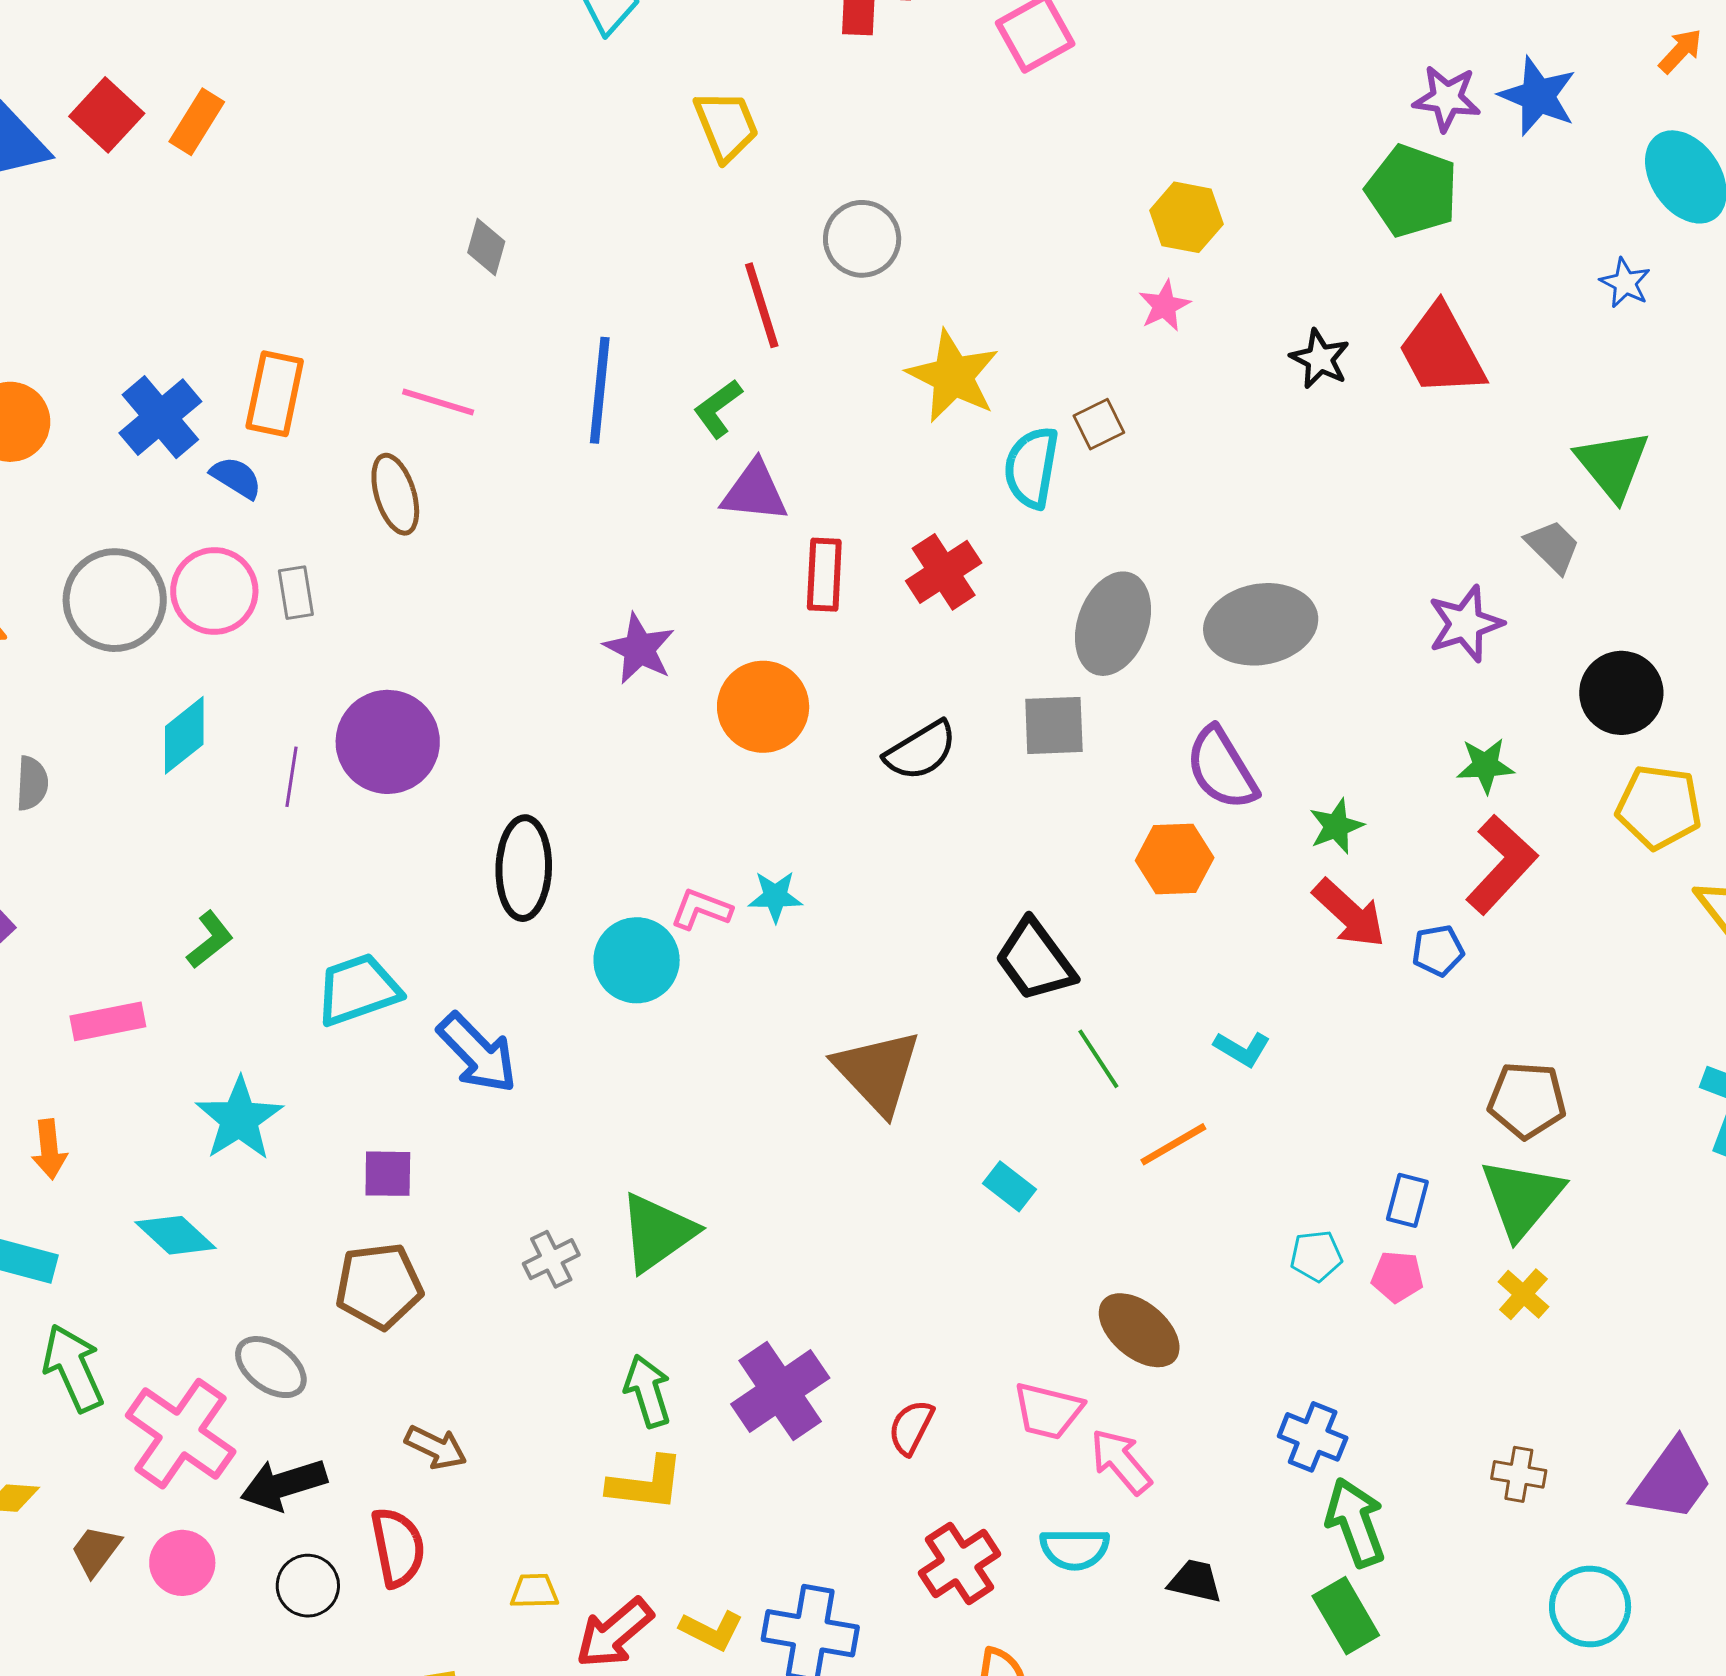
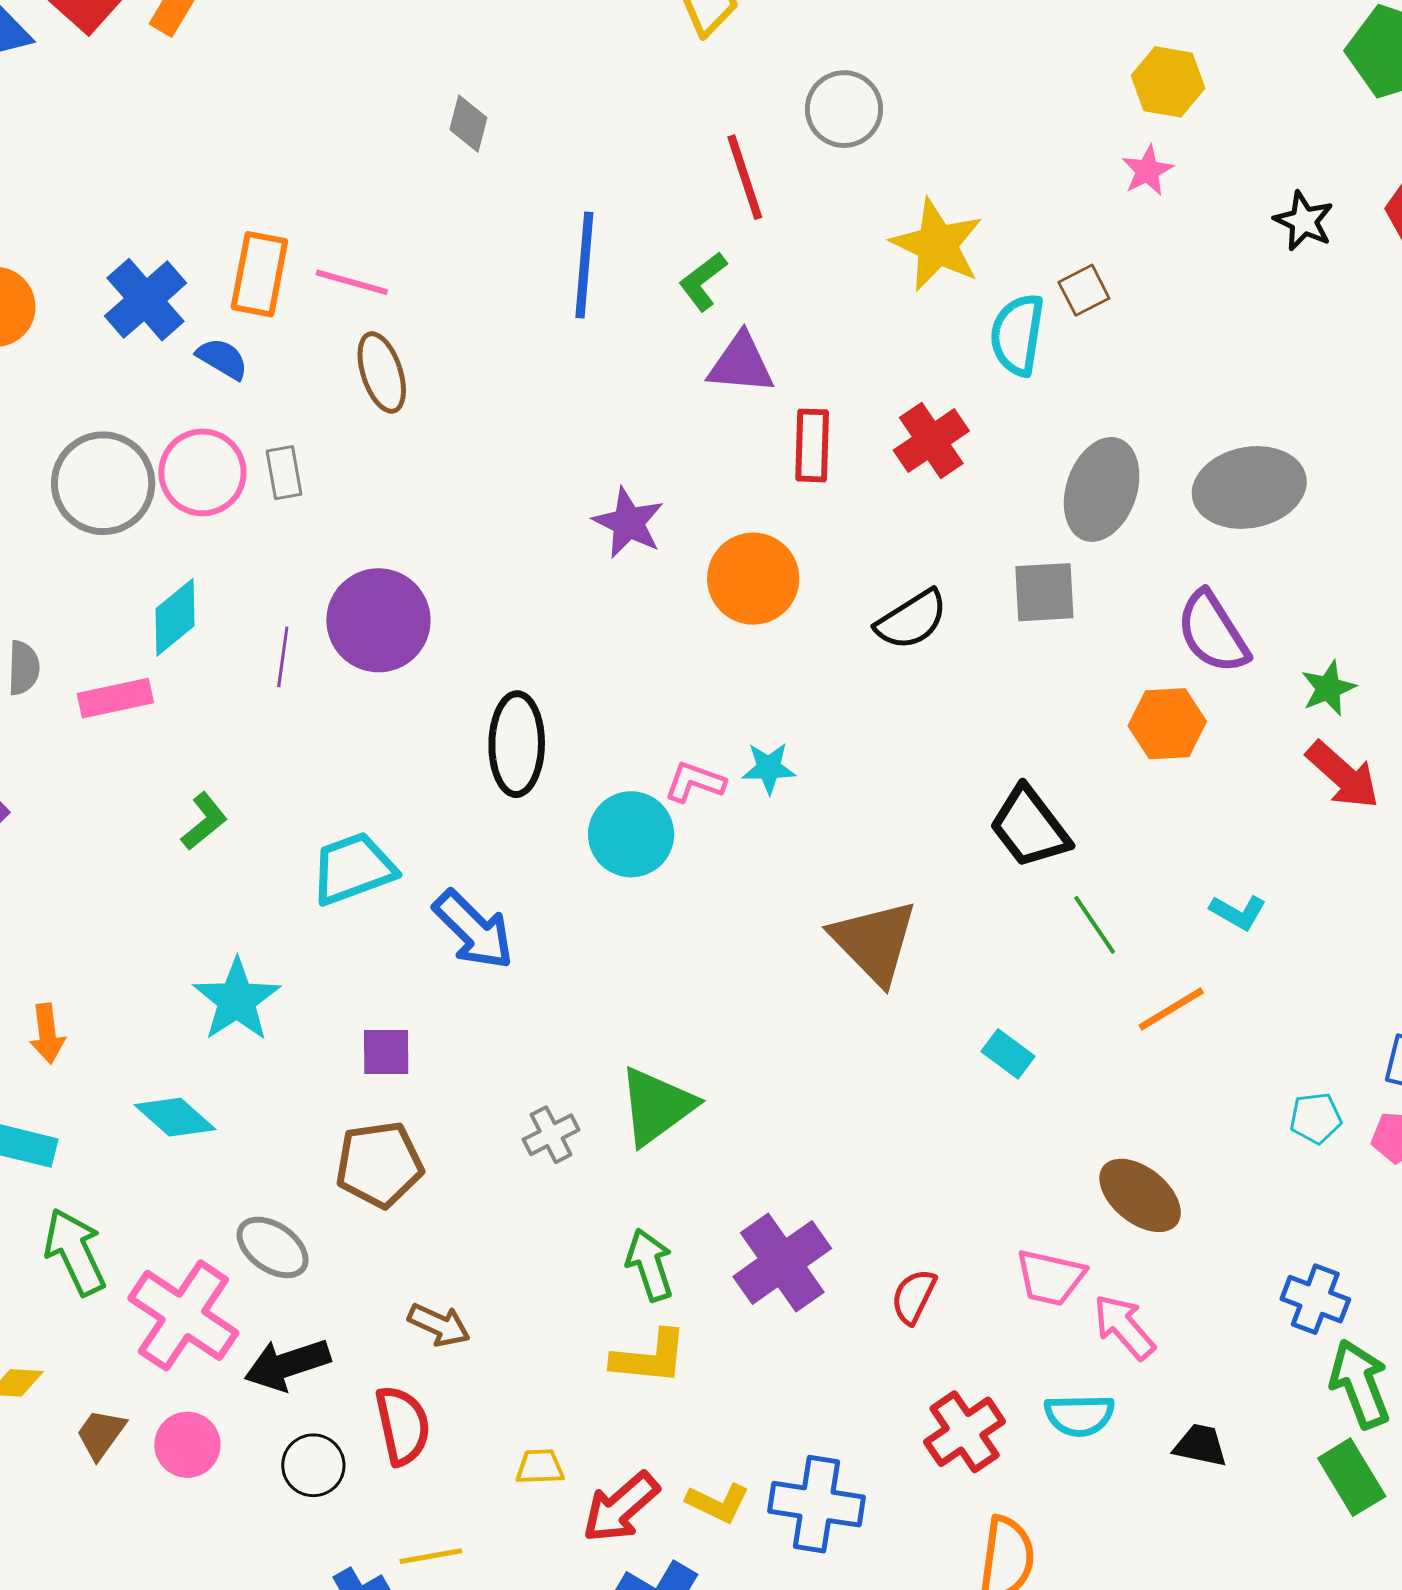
pink line: (438, 402) -> (352, 282), moved
pink rectangle: (108, 1021) -> (115, 698), moved

